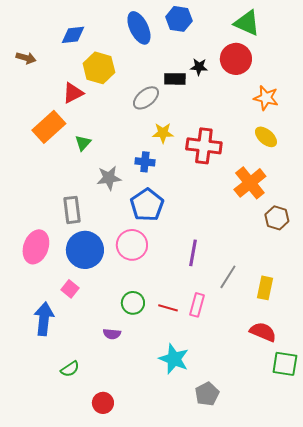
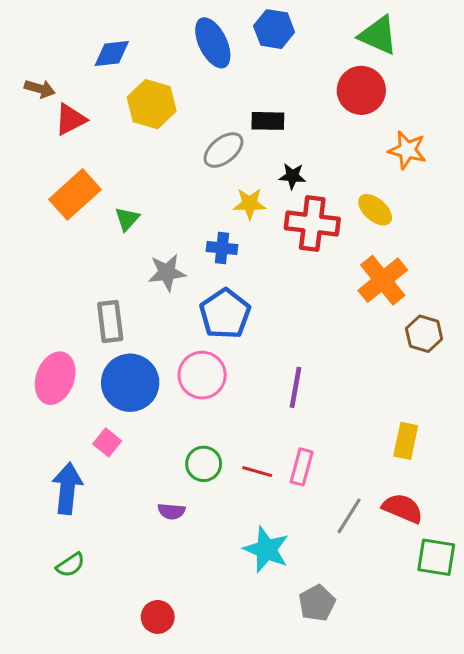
black star: (199, 67) -> (292, 176), moved
red triangle: (73, 93) -> (70, 119), moved
yellow ellipse: (266, 137) -> (375, 210), moved
gray line: (228, 277) -> (349, 516), moved
green semicircle: (70, 369) -> (70, 565), moved

